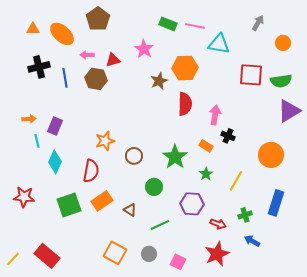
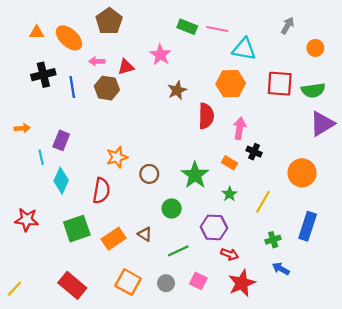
orange hexagon: (185, 68) -> (231, 84), moved
orange arrow: (29, 119) -> (22, 128), moved
orange rectangle: (102, 201) -> (114, 239), moved
red arrow: (218, 224) -> (230, 254), moved
red rectangle: (47, 256) -> (72, 285), moved
pink square: (178, 262) -> (198, 281), moved

